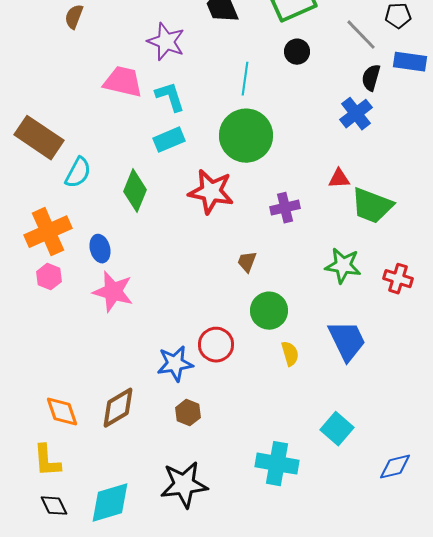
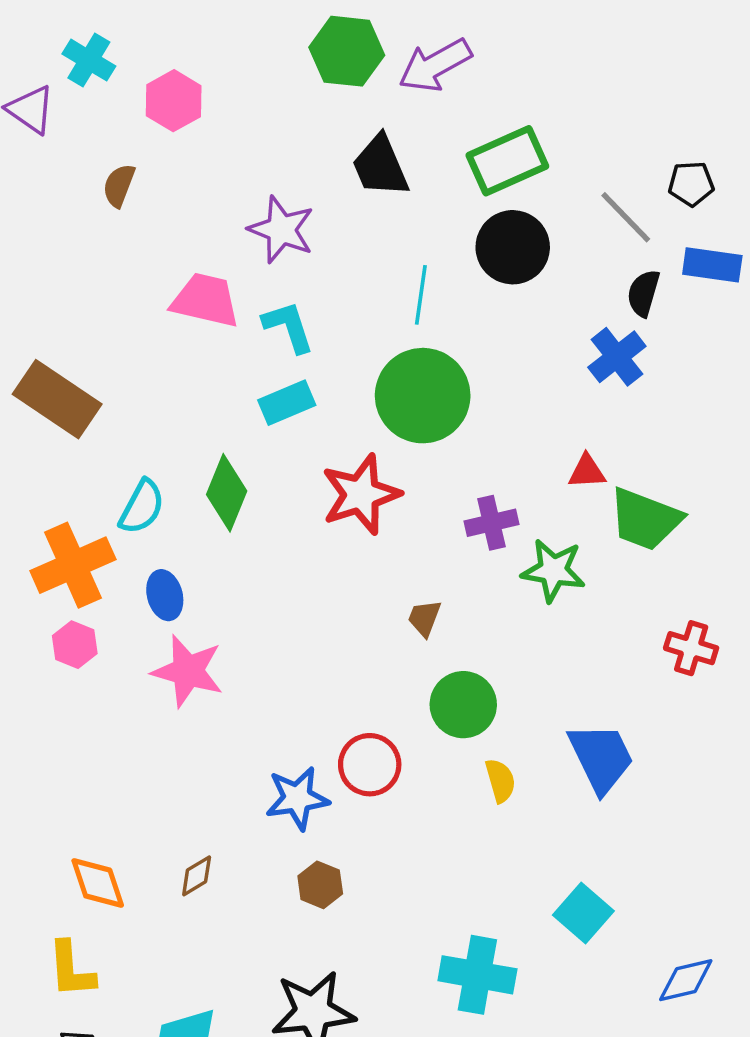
black circle: (297, 52) -> (513, 247), size x1.6
cyan semicircle: (78, 173) -> (142, 507), moved
red star: (211, 192) -> (361, 494), turned -30
green star: (343, 266) -> (553, 570), moved
brown diamond: (118, 408) -> (197, 876), size x0.6

